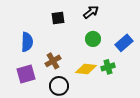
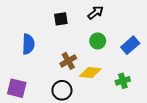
brown cross: (53, 61) -> (68, 61), moved
green cross: (108, 67) -> (123, 81), moved
purple square: (26, 74) -> (17, 88), moved, turned 30

